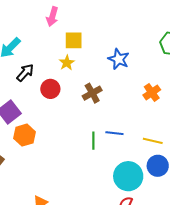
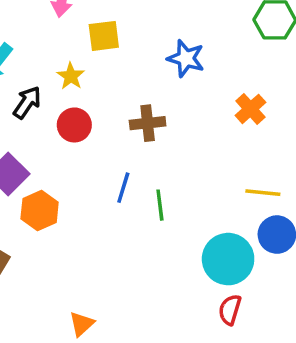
yellow star: (67, 63) -> (71, 76), moved
brown cross: (92, 93) -> (148, 123), turned 30
blue line: (114, 133) -> (123, 188), moved, turned -72

